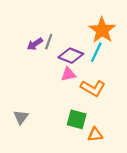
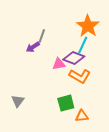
purple arrow: (35, 44) -> (33, 47), moved
purple diamond: (71, 56) -> (74, 58), moved
green square: (77, 119) -> (66, 103), turned -30

